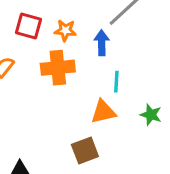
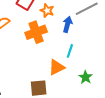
orange cross: (58, 68) -> (36, 32), turned -30
orange triangle: (103, 112) -> (57, 67), turned -30

